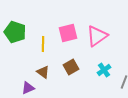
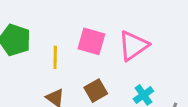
pink square: (68, 33) -> (91, 41), turned 30

